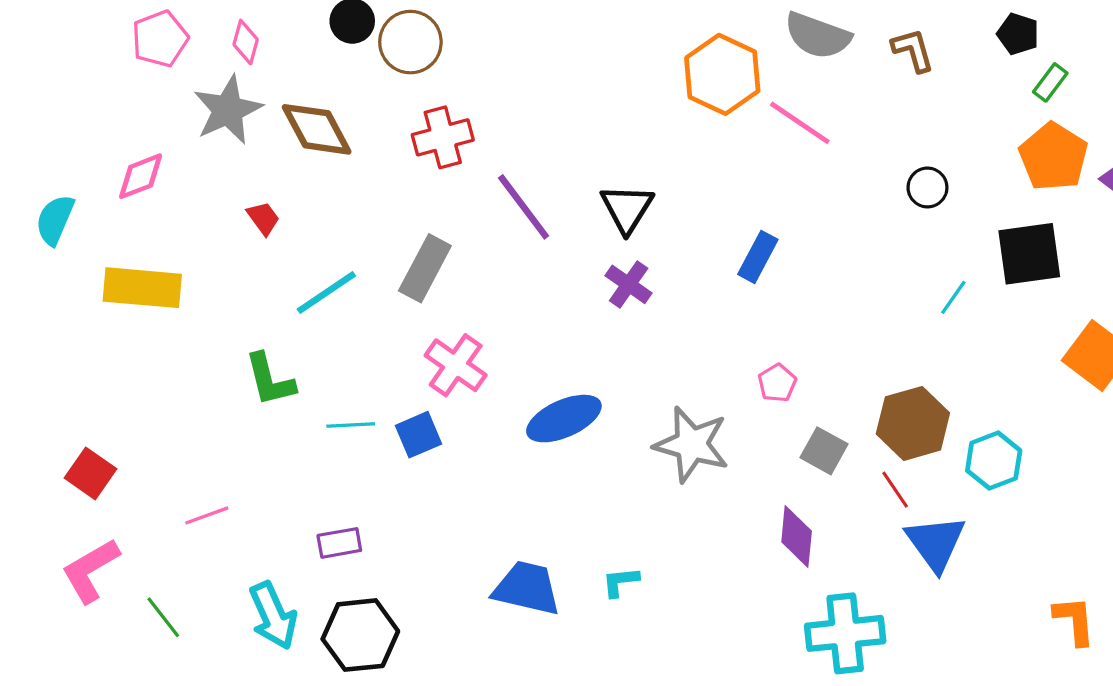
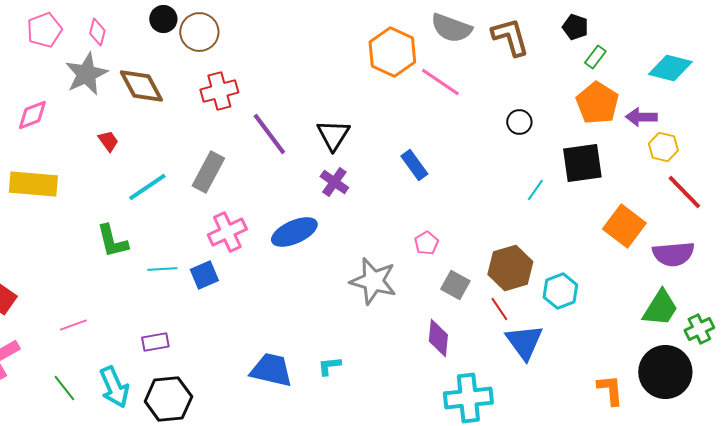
brown L-shape: (913, 50) -> (510, 37), size x1.4
blue rectangle: (758, 257) -> (414, 165), turned -64
pink cross: (456, 365) -> (227, 232), turned 30
blue ellipse: (564, 419) -> (294, 232), moved
green line: (163, 617) -> (64, 388), moved

